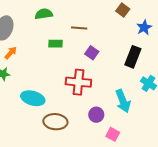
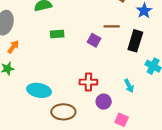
brown line: (79, 28) -> (112, 26), moved
red cross: (78, 82) -> (88, 82), moved, size x0.7
cyan arrow: (123, 101) -> (129, 86), size x0.6

